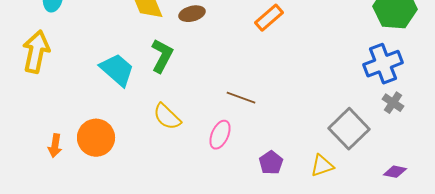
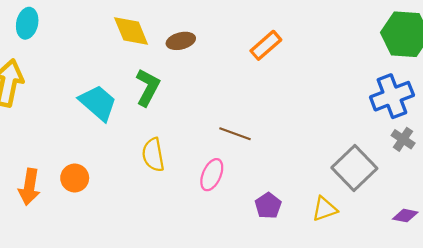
yellow semicircle: (167, 117) -> (153, 155), turned 36
orange circle: (96, 138) -> (75, 178), size x0.7
orange arrow: (55, 146) -> (29, 187), size x1.4

